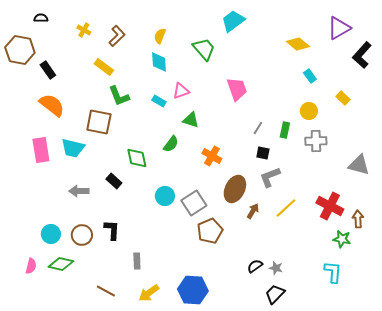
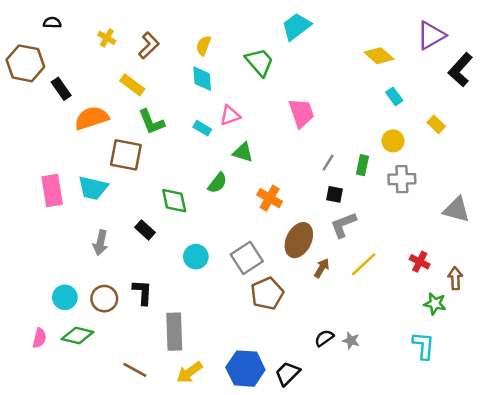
orange semicircle: (52, 105) -> (92, 118), moved, turned -56
gray arrow: (79, 191) -> (100, 243), turned -78
cyan circle: (165, 196) -> (196, 257), moved
red cross: (330, 206) -> (420, 262), size x0.6
gray rectangle: (137, 261) -> (174, 332), size x1.8
black trapezoid: (275, 294) -> (287, 374), moved

